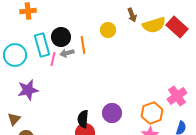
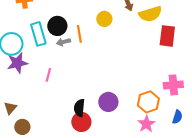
red rectangle: (177, 27) -> (167, 36), moved, turned 55
pink line: (53, 59) -> (48, 75), moved
purple star: (28, 90) -> (17, 63), moved
pink cross: (177, 96) -> (173, 85), turned 30

